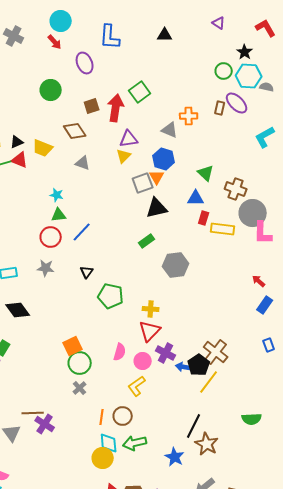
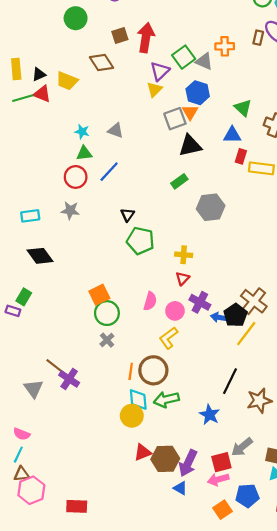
green square: (140, 92) -> (184, 57), moved
purple triangle: (129, 139) -> (160, 71), turned -36
gray triangle: (83, 163) -> (116, 131), moved
black triangle: (87, 272) -> (127, 215), moved
red triangle: (150, 331) -> (183, 279), size x0.6
brown line: (33, 413) -> (56, 367), turned 40
brown circle: (123, 416) -> (153, 370), size x1.4
brown star: (207, 444) -> (259, 401), moved, turned 30

